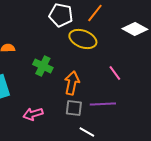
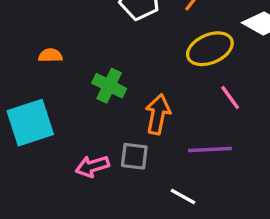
yellow ellipse: (83, 39) -> (210, 49), moved, turned -44
gray square: (74, 108) -> (134, 156), moved

